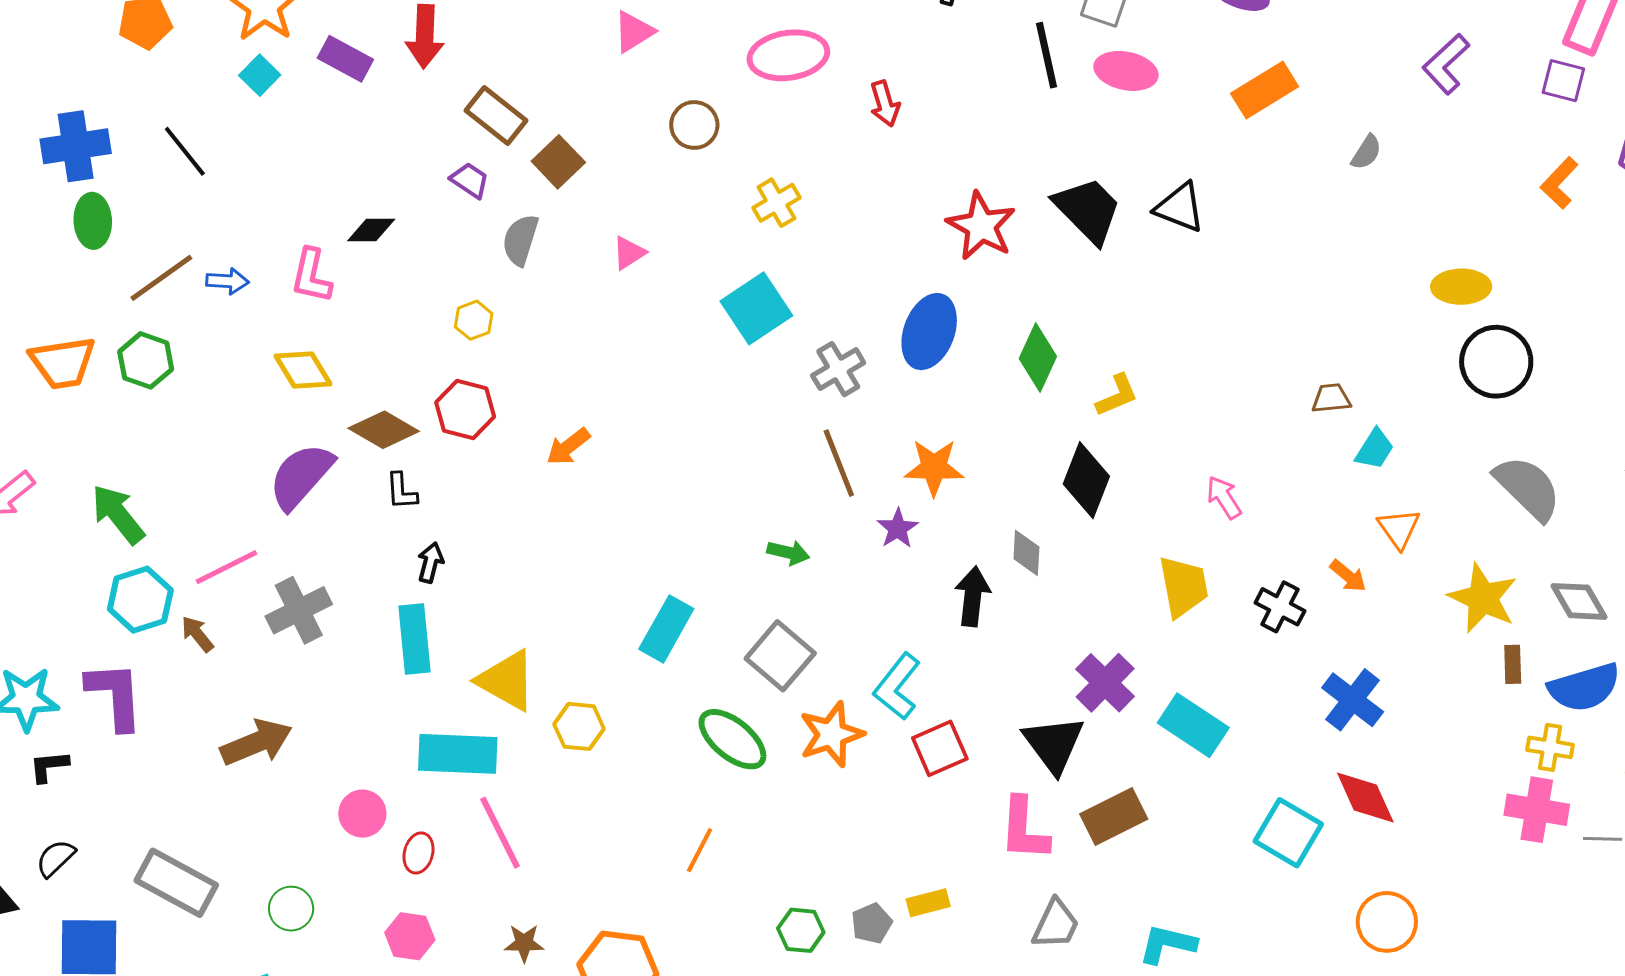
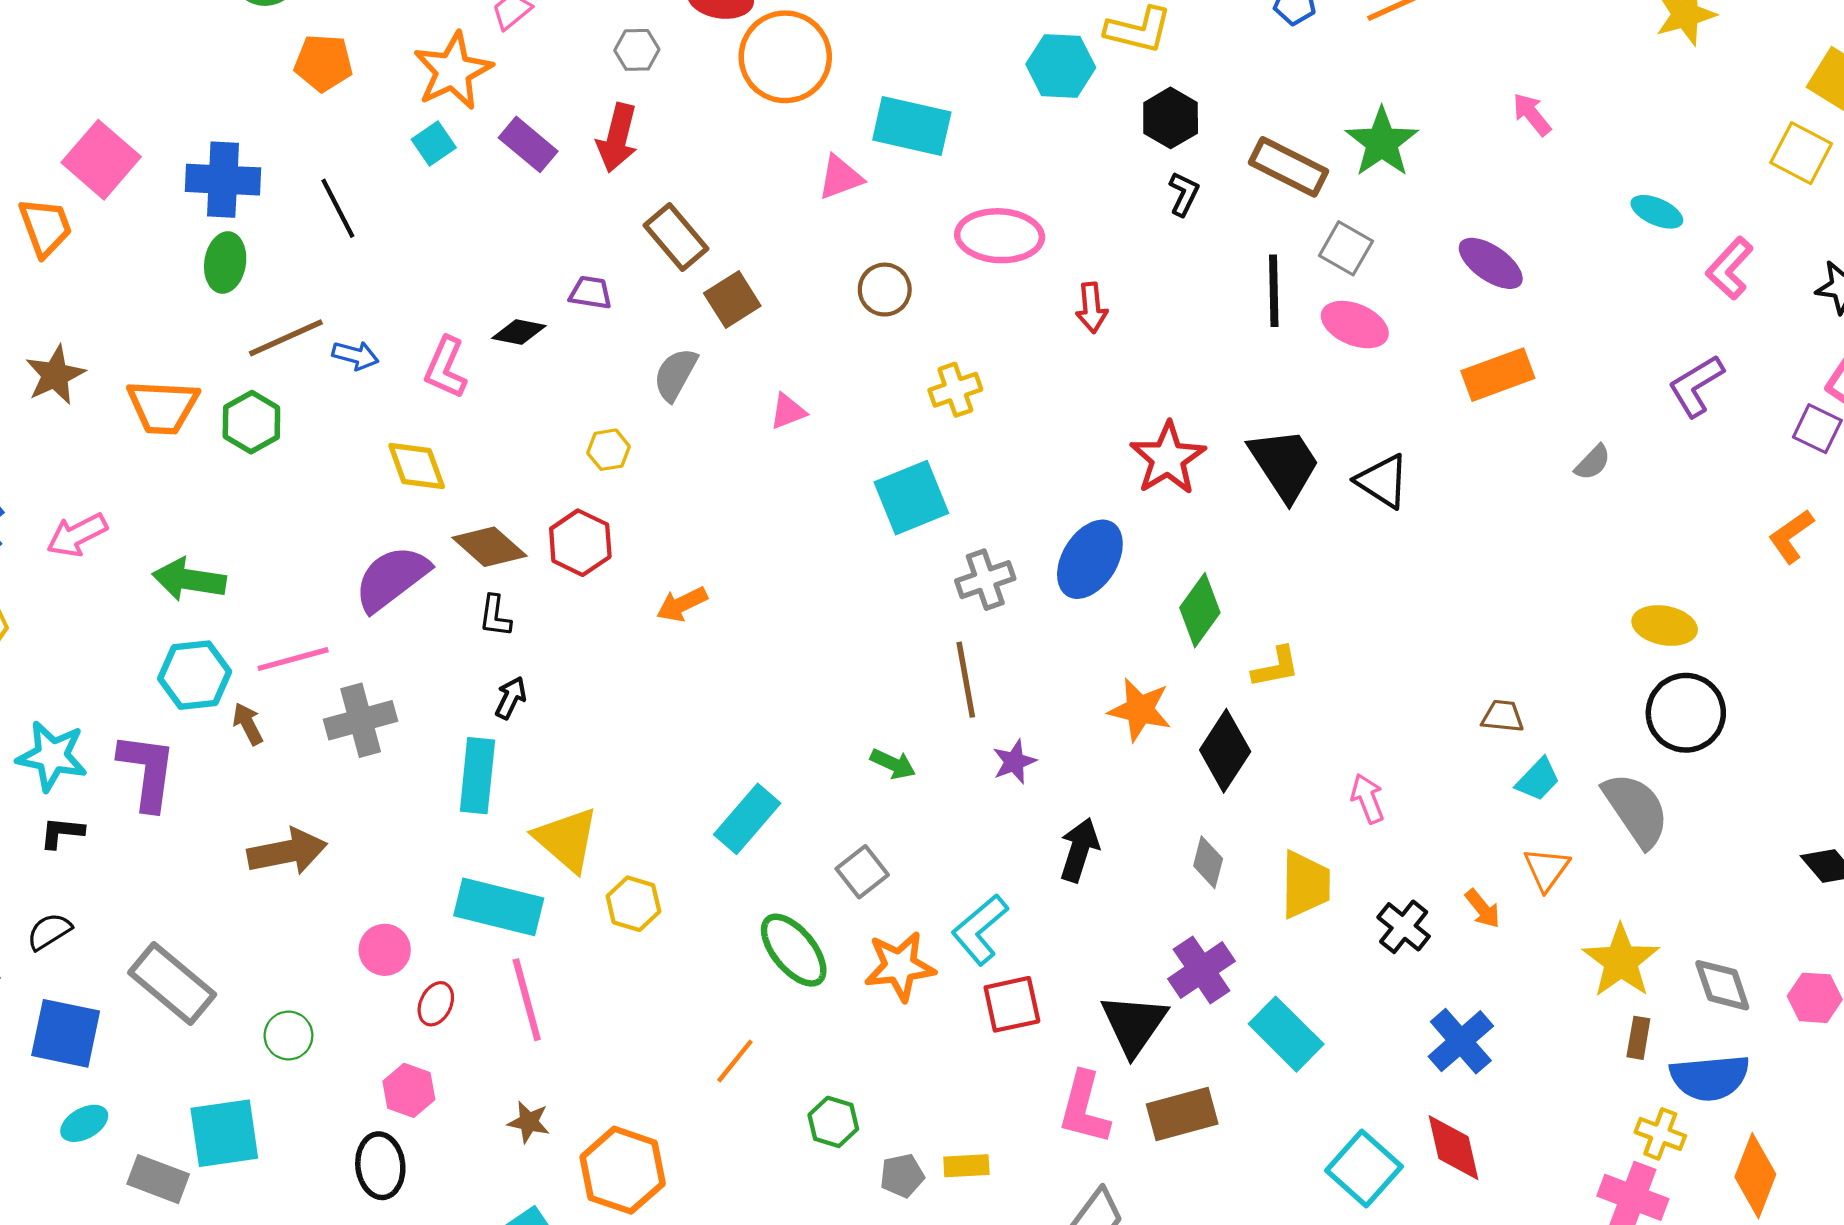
purple trapezoid: (470, 180) -> (591, 293), moved, turned -36
orange star: (934, 467) -> (1140, 710), moved
gray semicircle: (1528, 488) -> (1636, 810), moved
green arrow: (118, 514) -> (189, 580), turned -54
gray diamond: (1026, 553) -> (1208, 862), moved
gray square: (780, 656) -> (862, 872), size x0.7
green hexagon: (801, 930) -> (833, 1122), moved

